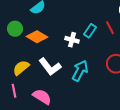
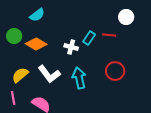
red line: (110, 28) -> (109, 35), turned -56
cyan arrow: (80, 71) -> (79, 78), turned -40

